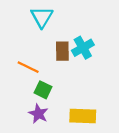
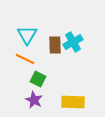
cyan triangle: (42, 17) -> (27, 35), moved

